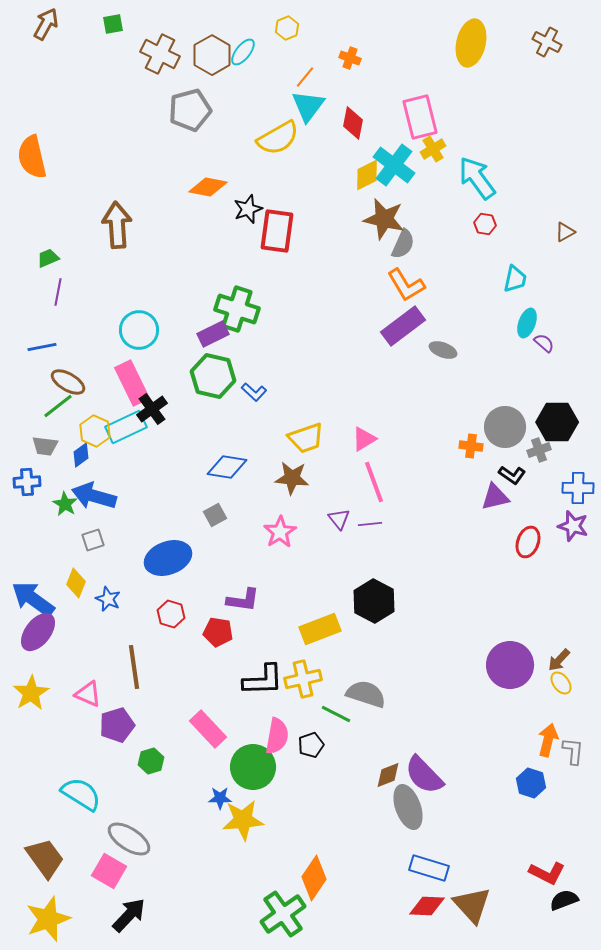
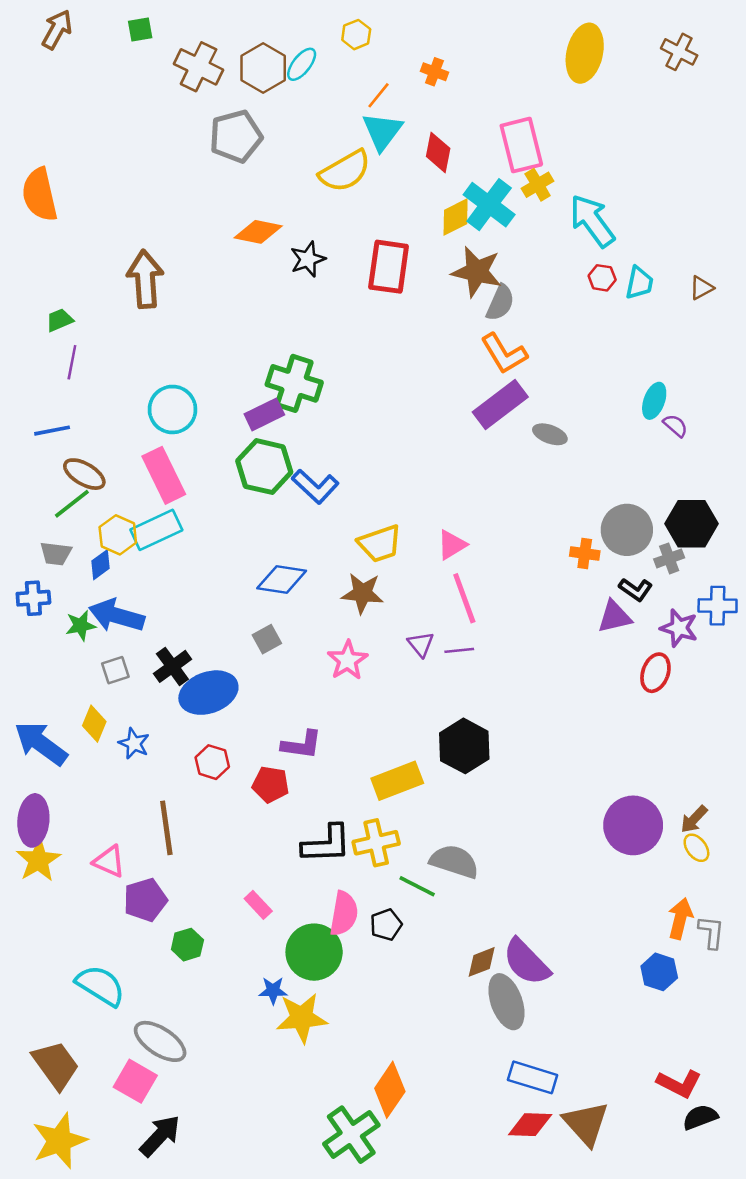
red rectangle: (277, 231) -> (389, 267), moved
cyan trapezoid: (515, 279) -> (639, 283), moved
blue L-shape: (254, 392) -> (315, 486), size x1.5
black cross: (152, 409) -> (172, 666), moved
green star: (65, 504) -> (81, 626), turned 30
purple star: (573, 526) -> (679, 628), moved
purple ellipse: (38, 632) -> (33, 820), moved, turned -33
pink rectangle: (208, 729) -> (258, 905), size x0.6

